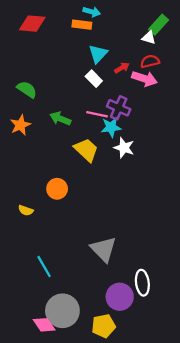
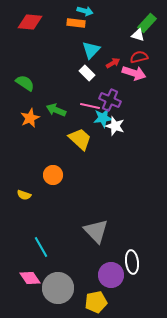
orange star: (20, 125) -> (30, 118), moved
white star: (124, 148) -> (115, 126), moved
pink diamond: (44, 325) -> (30, 278), moved

